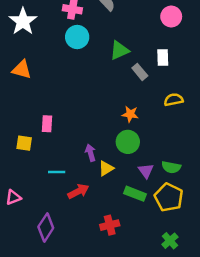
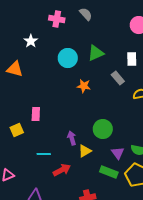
white star: (23, 21) -> (31, 41), moved, size x0.6
cyan circle: (77, 37) -> (68, 58), moved
gray rectangle: (140, 72) -> (118, 78), moved
orange star: (130, 114) -> (84, 86), moved
yellow square: (24, 143) -> (17, 130), turned -32

